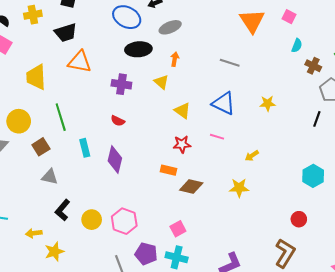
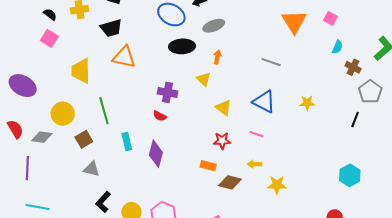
purple cross: (121, 84) -> (168, 92), moved
yellow arrow: (252, 156) -> (254, 164), moved, turned 32

